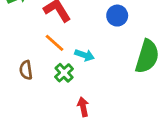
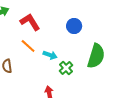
green cross: (64, 73) -> (66, 68), moved

